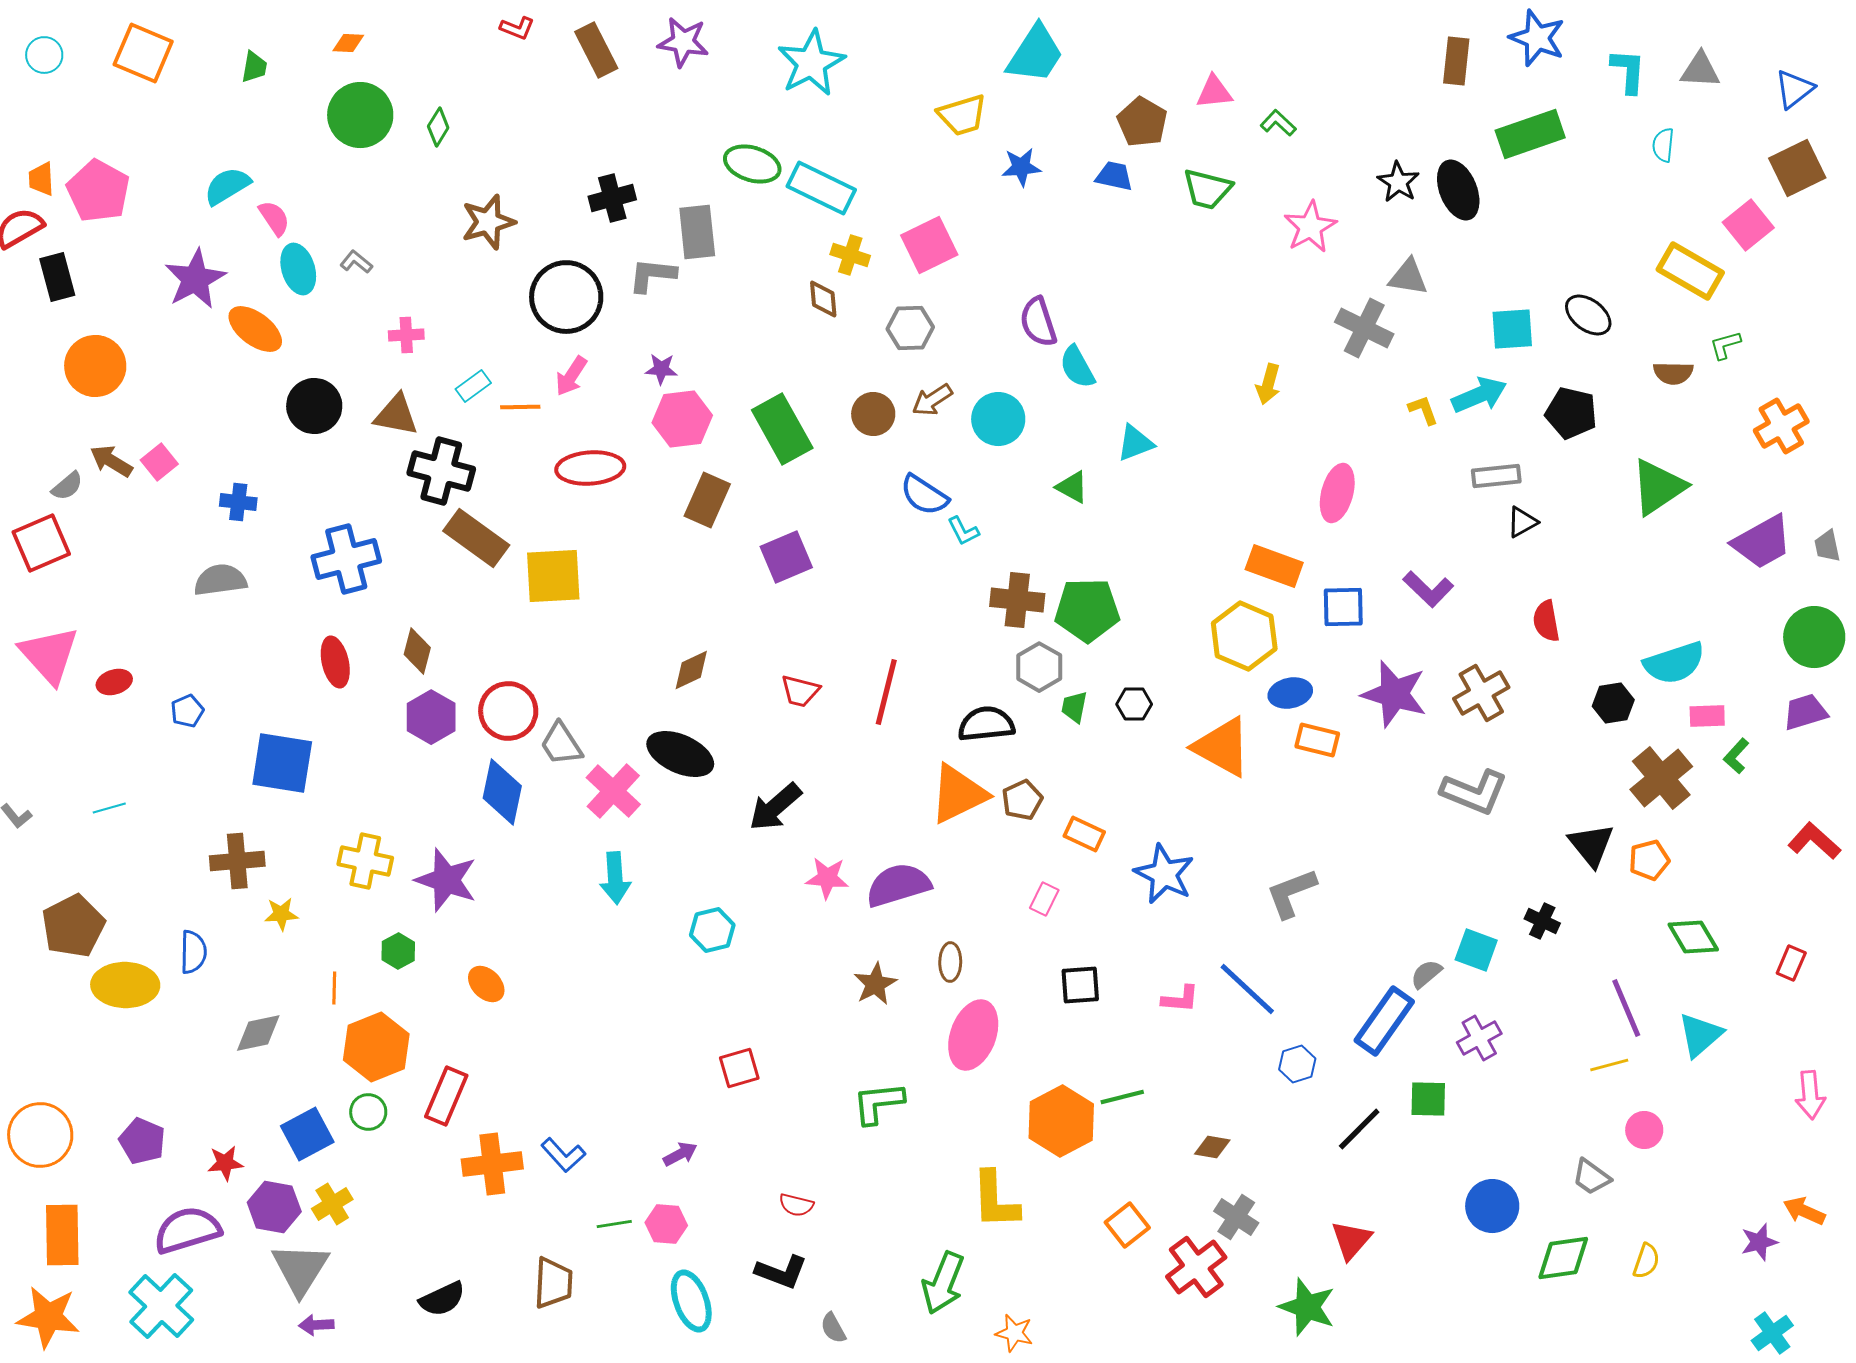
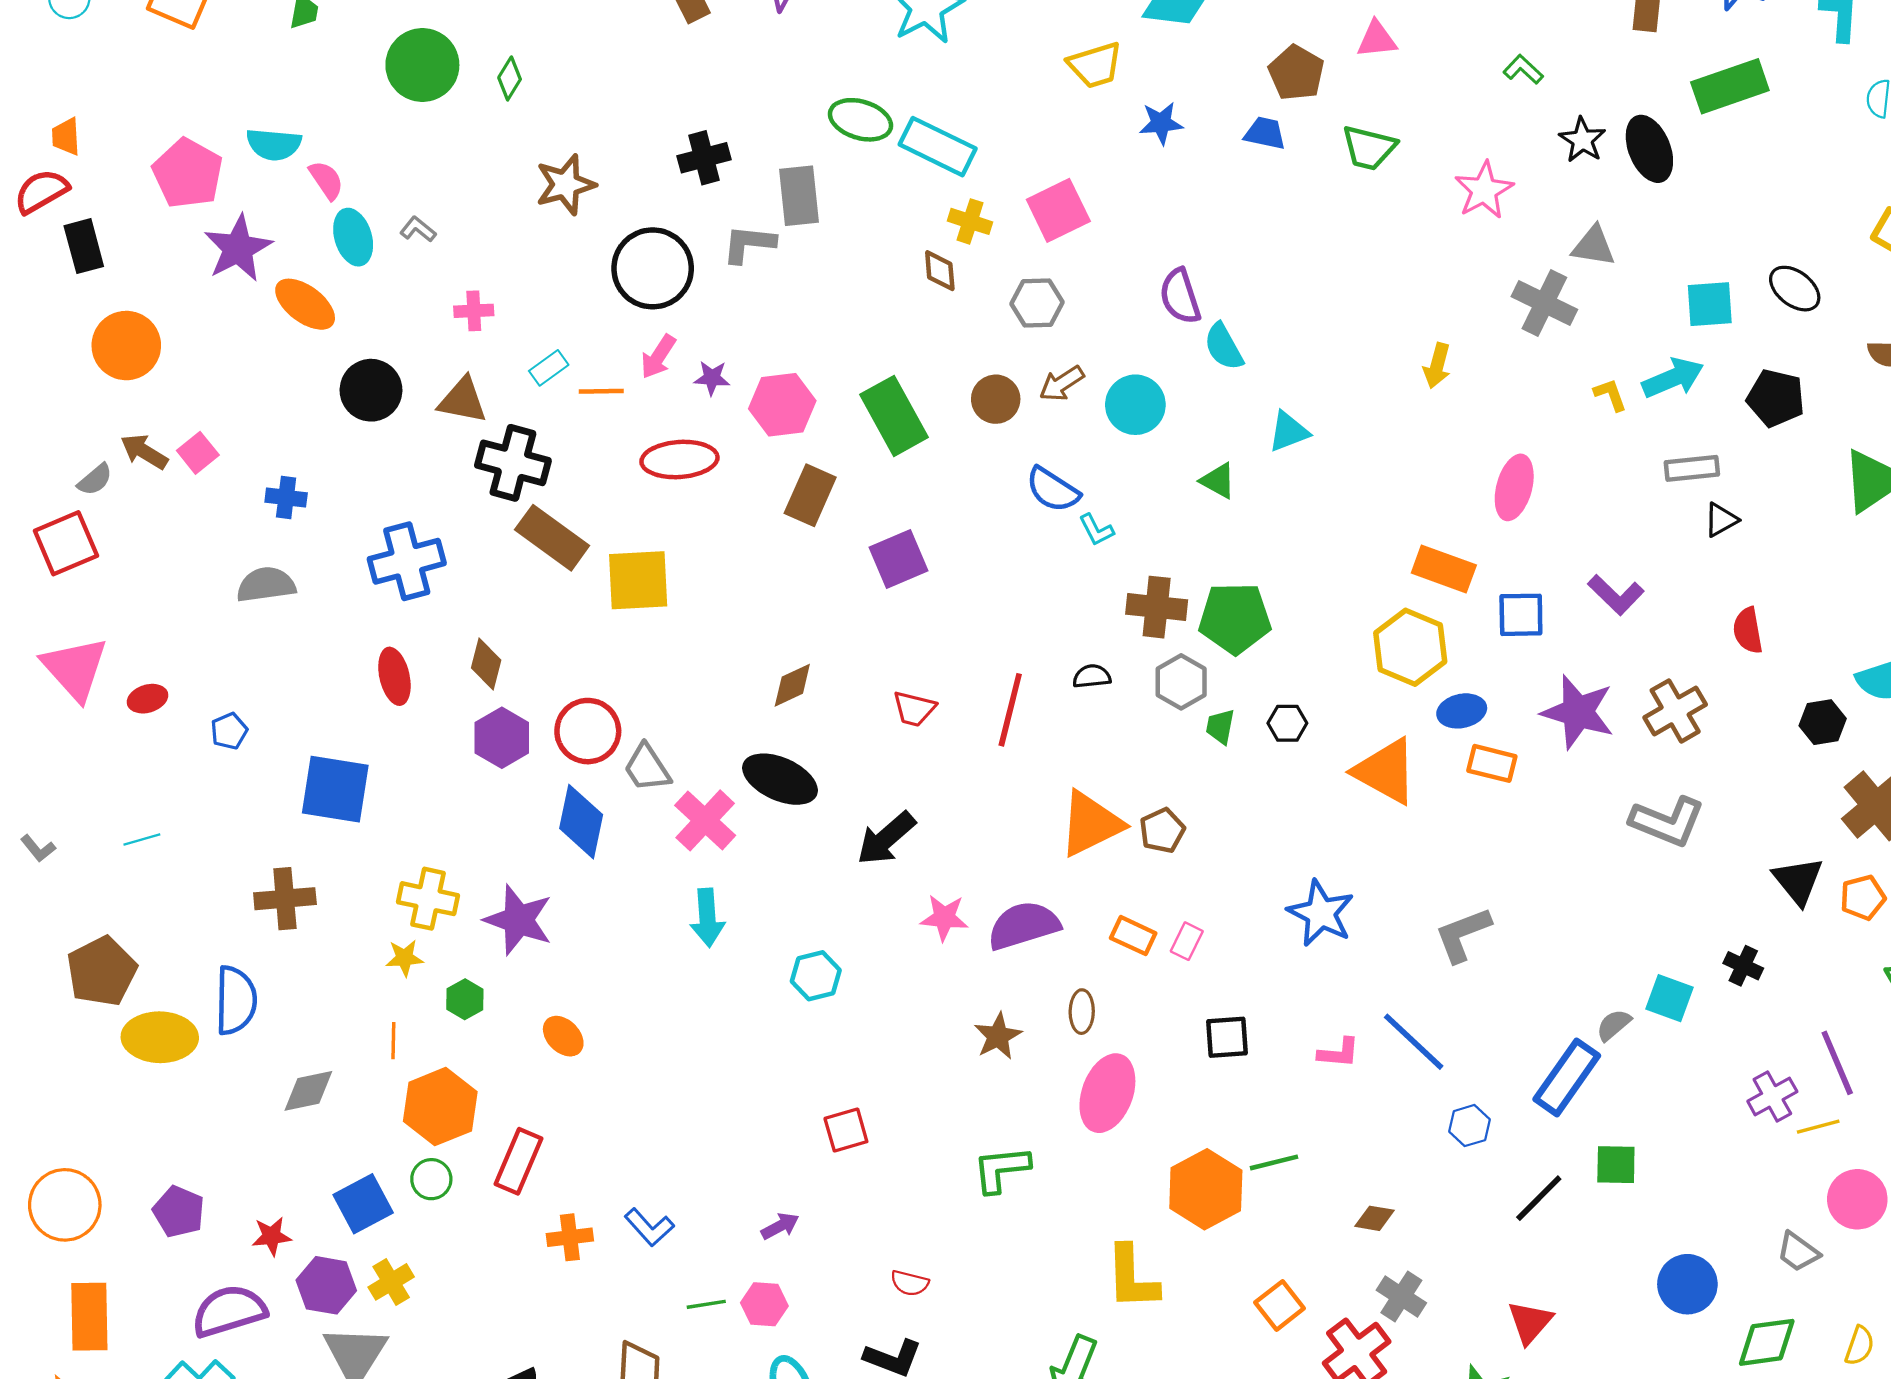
green L-shape: (1278, 123) -> (1523, 69), moved
cyan semicircle: (227, 186) -> (274, 144), turned -144
pink pentagon: (98, 191) -> (188, 173), moved
purple star: (661, 369) -> (712, 378), moved
black semicircle: (986, 724) -> (1092, 676), moved, size x0.6
orange rectangle: (1084, 834) -> (1133, 936), moved
yellow star: (281, 914) -> (405, 958), moved
blue semicircle: (193, 952) -> (236, 1000), size x1.4
purple cross: (1479, 1038) -> (1772, 1096), moved
pink circle: (1644, 1130) -> (1857, 1199), size x1.4
orange cross: (492, 1164) -> (570, 1237), size x0.7

